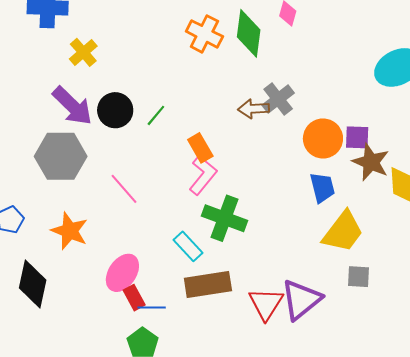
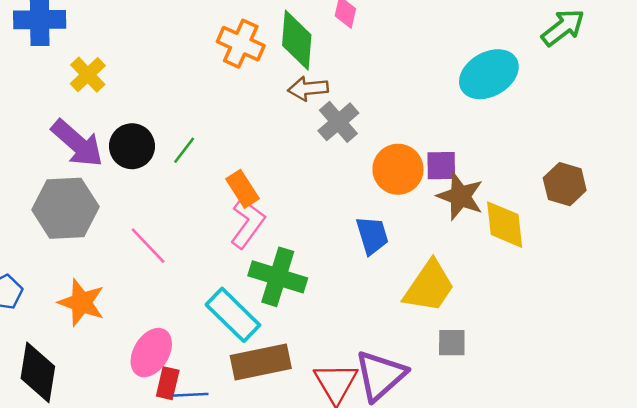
brown arrow: (253, 109) -> (308, 89), moved
blue trapezoid: (322, 188) -> (372, 235), moved
cyan rectangle: (188, 246) -> (233, 315), size x1.4
red rectangle: (134, 298) -> (168, 383), turned 45

